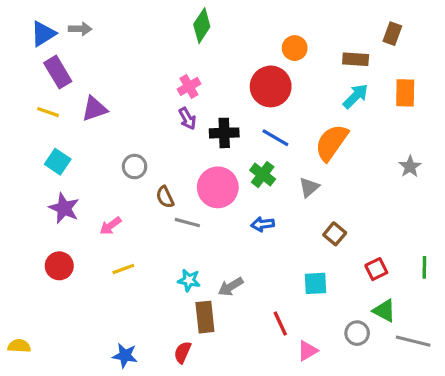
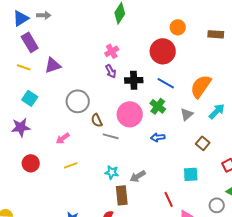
cyan arrow: (356, 96) -> (217, 111), moved
gray circle: (135, 167) -> (78, 101), size x1.5
purple star: (64, 208) -> (21, 127), moved, turned -30

